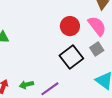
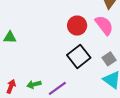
gray square: (97, 49) -> (109, 59), moved

